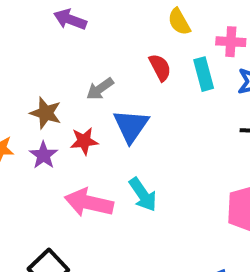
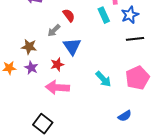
red semicircle: (160, 67) -> (69, 15), moved
red star: (84, 141) -> (57, 64), moved
cyan arrow: (143, 195) -> (103, 79), moved

